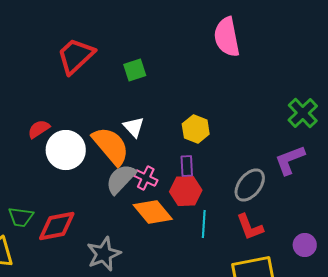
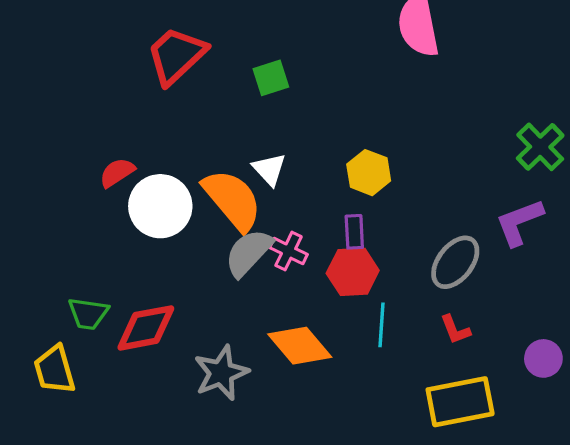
orange diamond: (153, 212) -> (300, 346), moved
red L-shape: (250, 227) -> (455, 330), size x0.7

